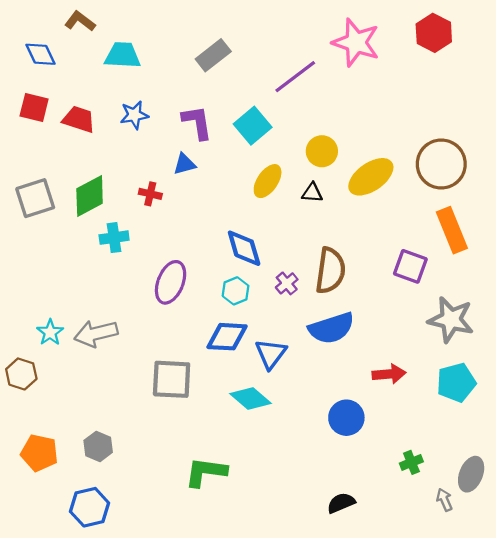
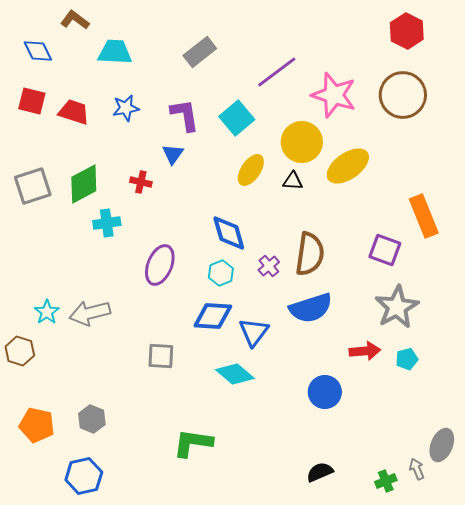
pink star: (356, 43) -> (334, 95), moved
yellow circle: (322, 151) -> (302, 142), size x1.4
blue triangle: (184, 164) -> (173, 154), turned -40
brown circle: (441, 164) -> (403, 95), moved
gray star: (451, 320) -> (397, 307), moved, turned 30
gray square: (172, 379) -> (161, 356), size x0.7
cyan pentagon: (456, 383) -> (407, 359), moved, size x0.6
green cross: (411, 462) -> (386, 481), moved

